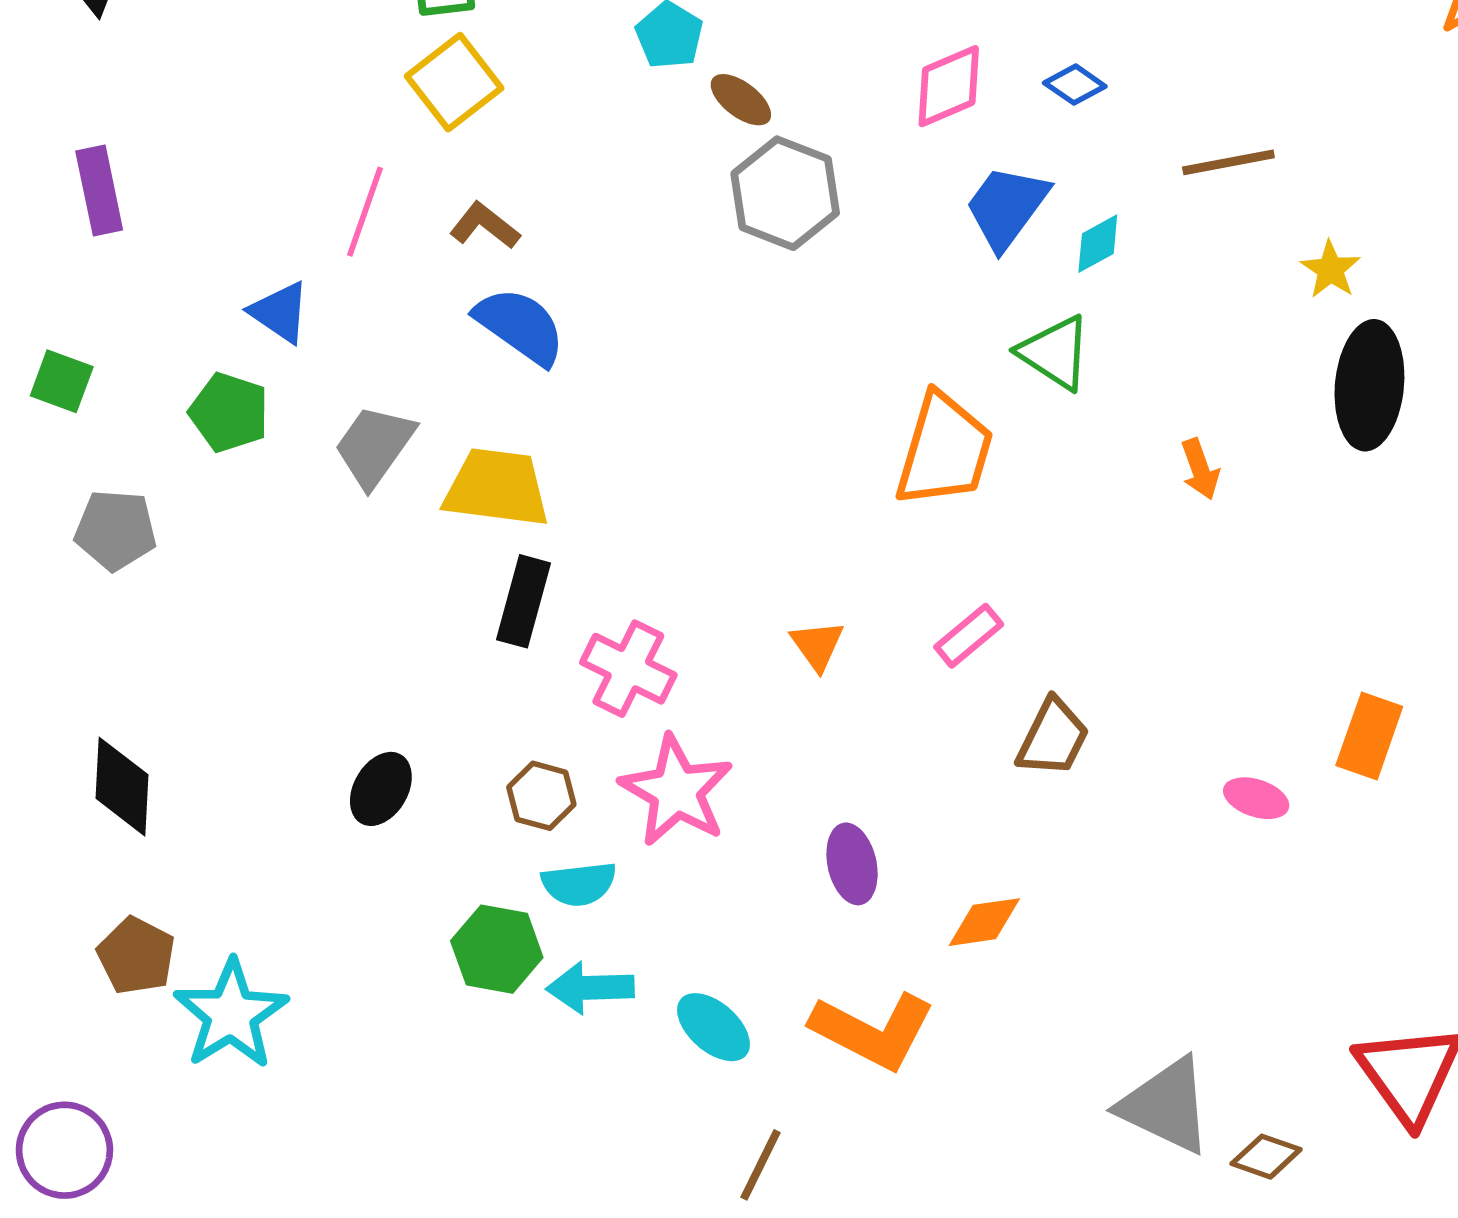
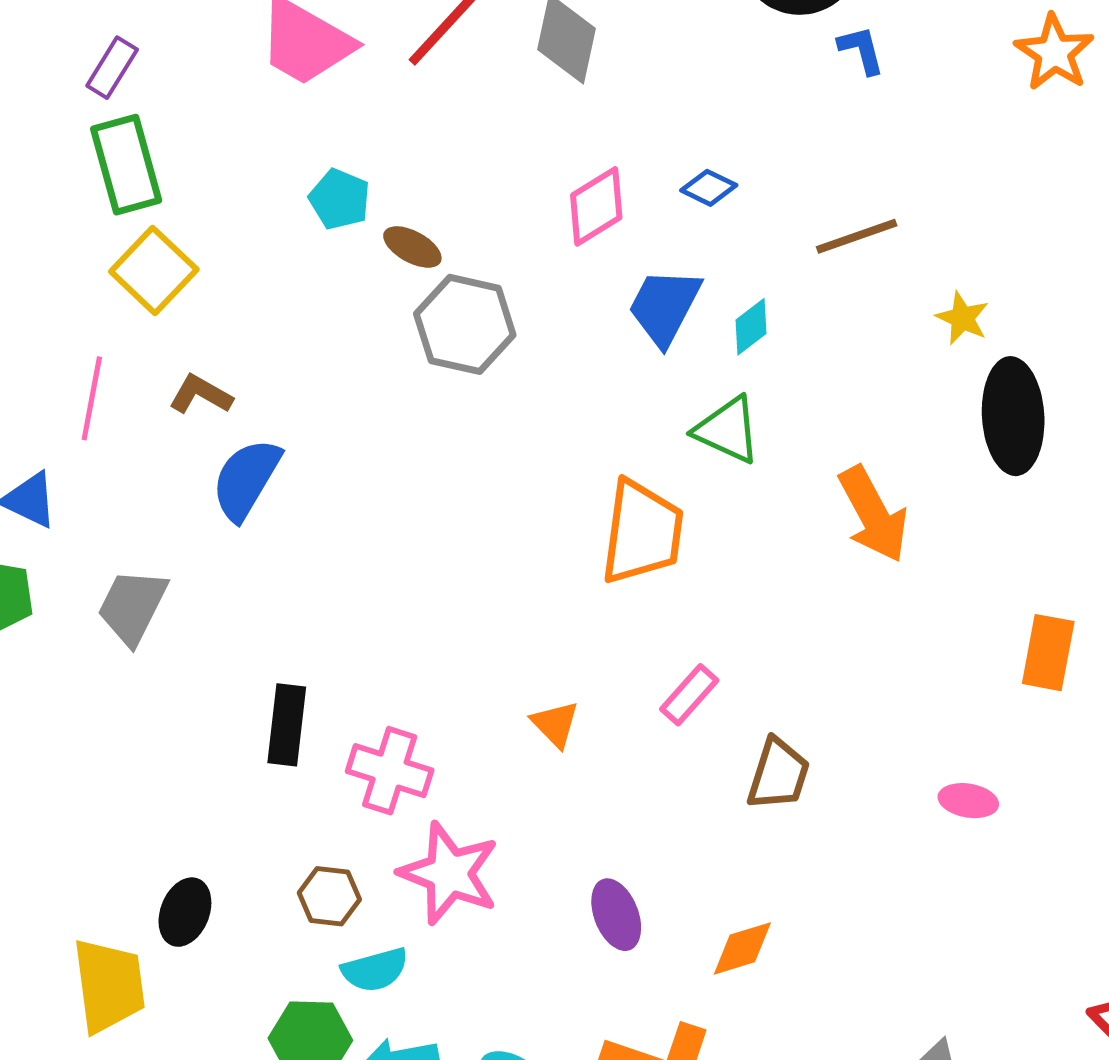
blue semicircle: (520, 326) -> (246, 479), turned -86
orange arrow: (1200, 469) -> (873, 514), size x1.8
yellow trapezoid: (497, 488) -> (109, 985), moved, turned 84
orange rectangle: (1369, 736) -> (1048, 653), moved

